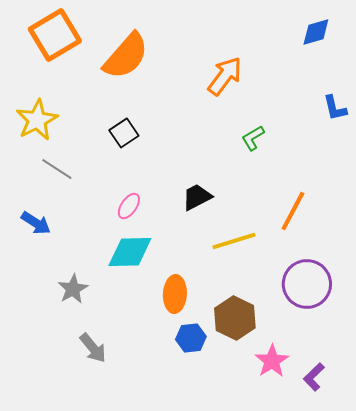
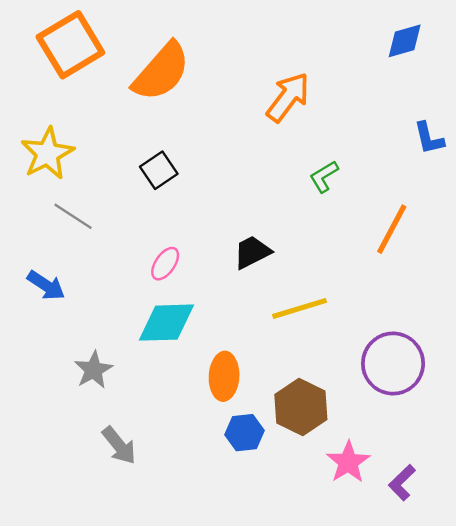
orange line: (293, 211) -> (392, 229), moved

